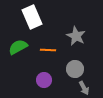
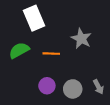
gray circle: (75, 69) -> (73, 89), moved
gray arrow: (84, 88) -> (98, 87), moved

